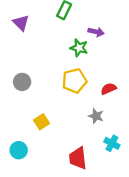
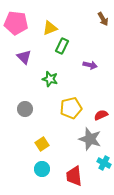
green star: (79, 48) -> (50, 79), moved
gray star: (96, 116) -> (90, 139), size x1.6
cyan circle: (19, 150) -> (42, 169), moved

